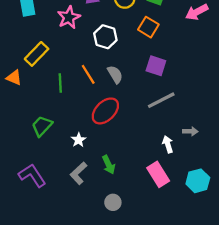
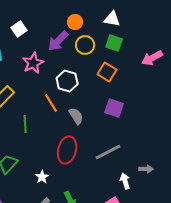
orange line: (88, 74) -> (51, 103), moved
gray line: (161, 100) -> (108, 152), moved
red ellipse: (105, 111) -> (67, 150), turned -32

